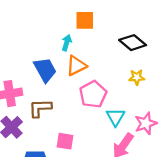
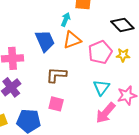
pink pentagon: (93, 94) -> (100, 52), moved
brown L-shape: (40, 108) -> (56, 75), moved

